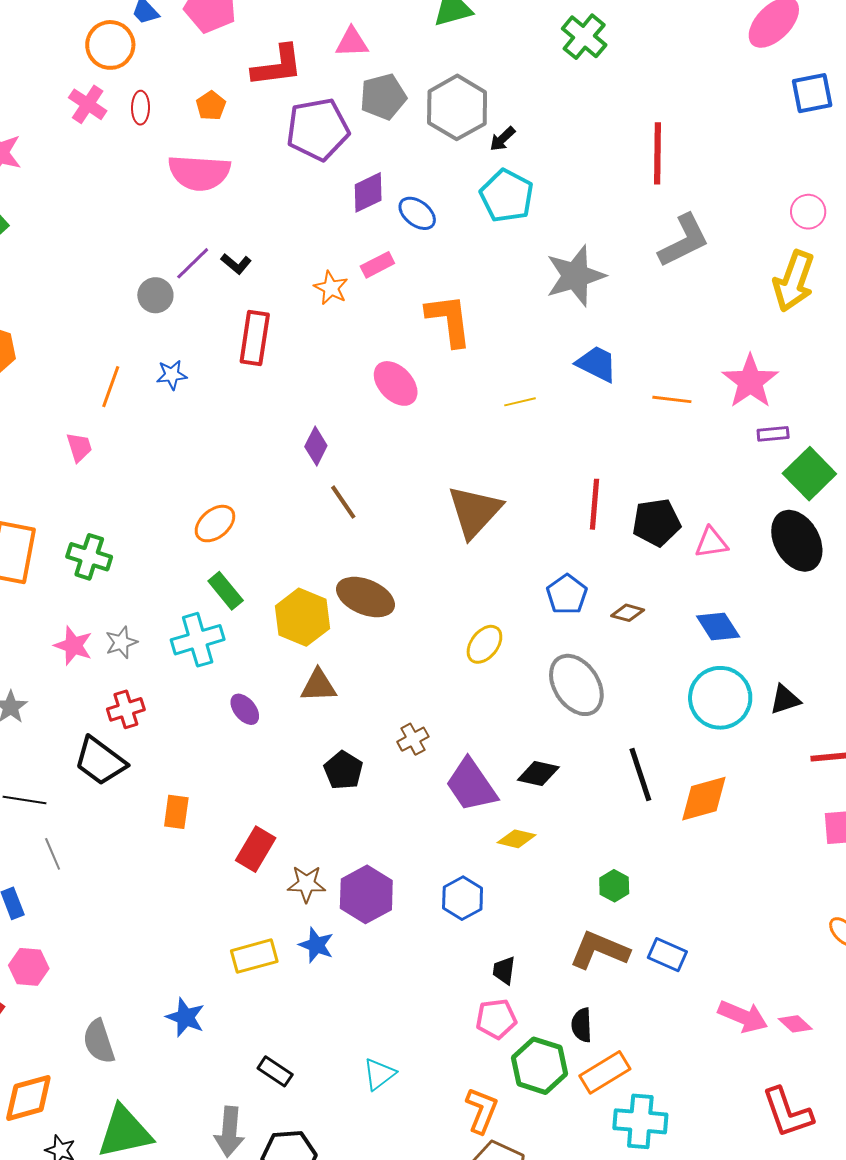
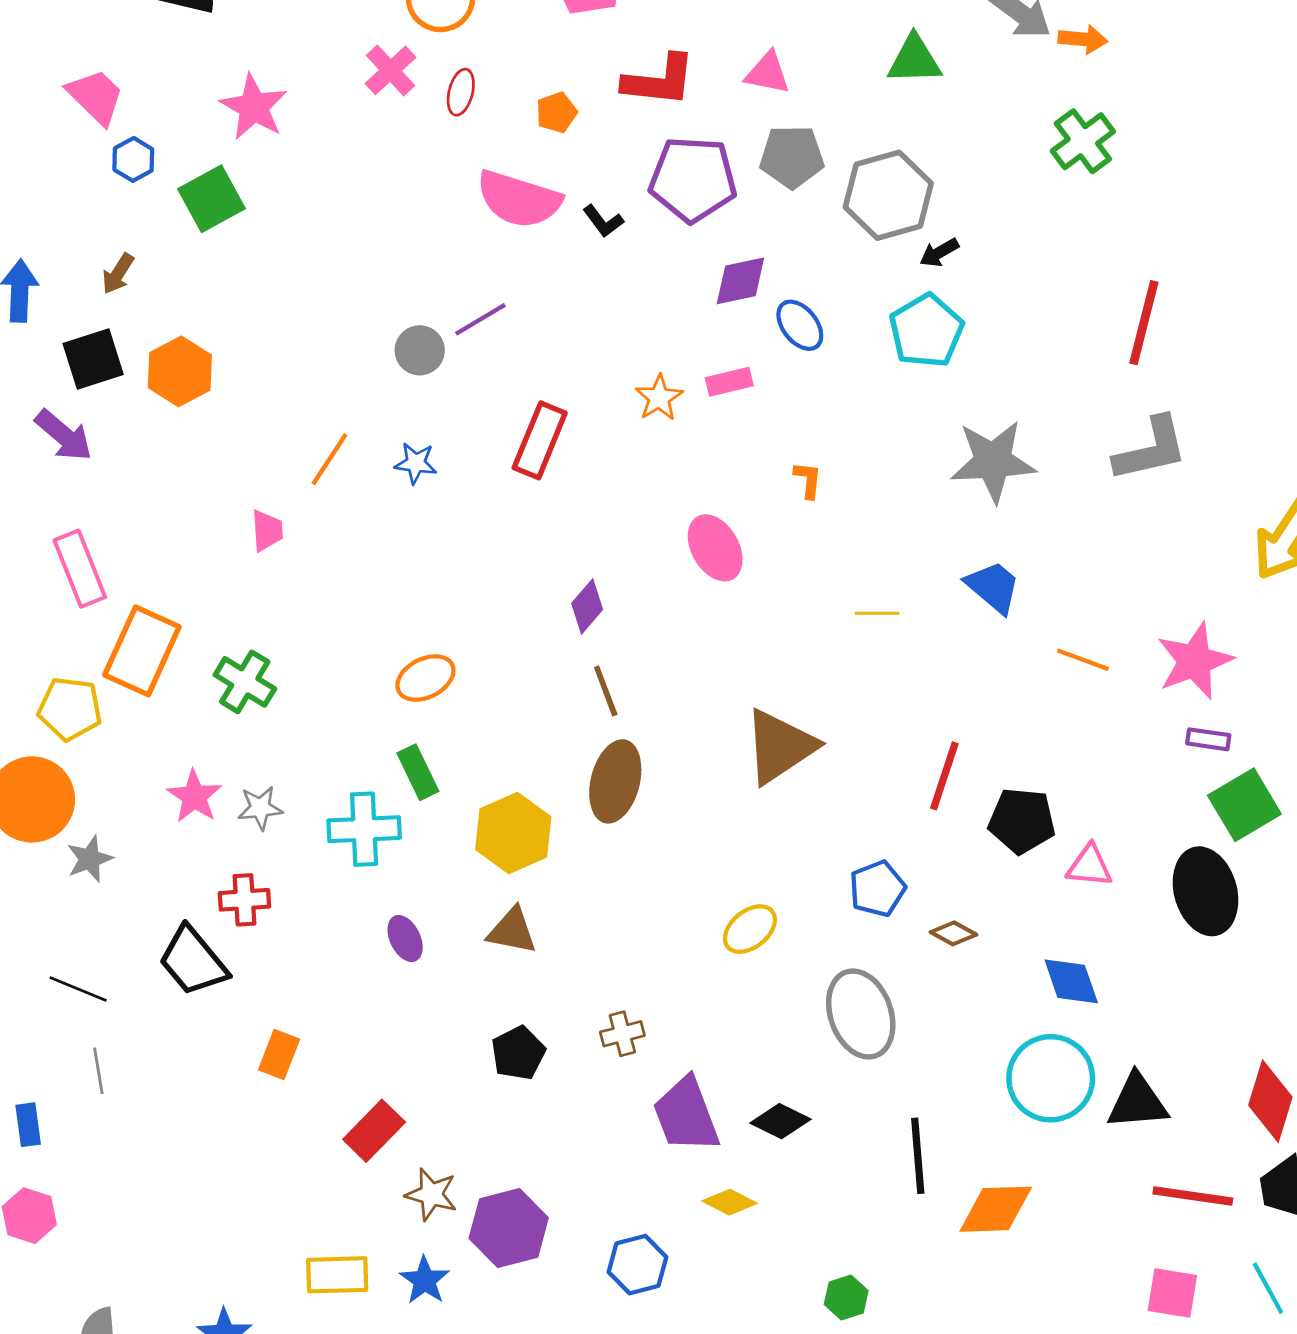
black L-shape: (236, 264) -> (603, 221), moved
orange L-shape: (449, 320) -> (808, 480), size x0.5
brown ellipse: (366, 597) -> (615, 781), moved, turned 68
black triangle: (785, 700) -> (1138, 1102), size x1.4

